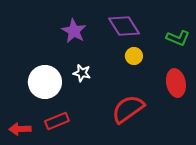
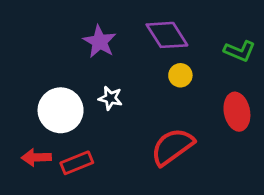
red arrow: (20, 129) -> (36, 157), moved

